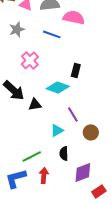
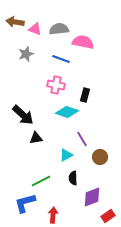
pink cross: (30, 60) -> (56, 85), moved, turned -36
black triangle: (35, 104) -> (36, 138), moved
red arrow: (44, 175) -> (53, 215), moved

